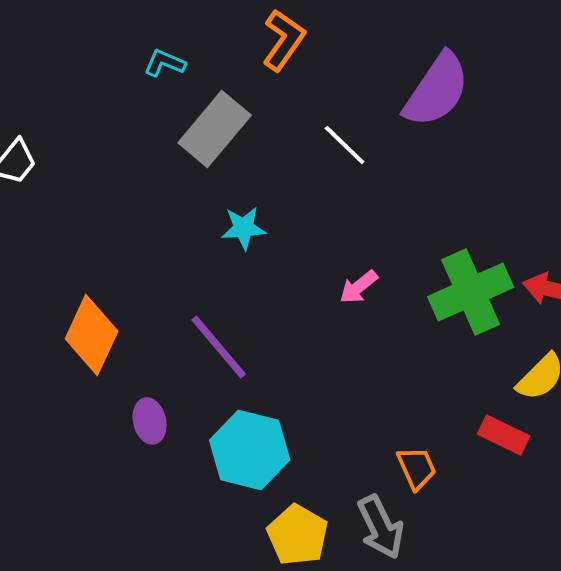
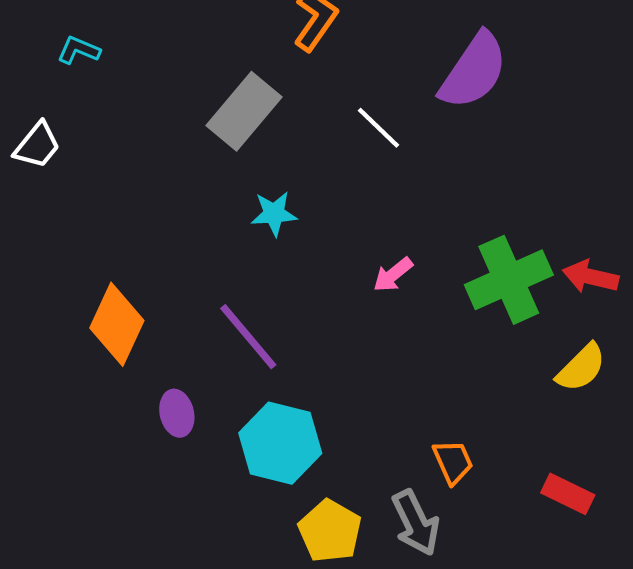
cyan L-shape: (165, 63) -> (79, 50), moved
red rectangle: (504, 435) -> (568, 494), moved

